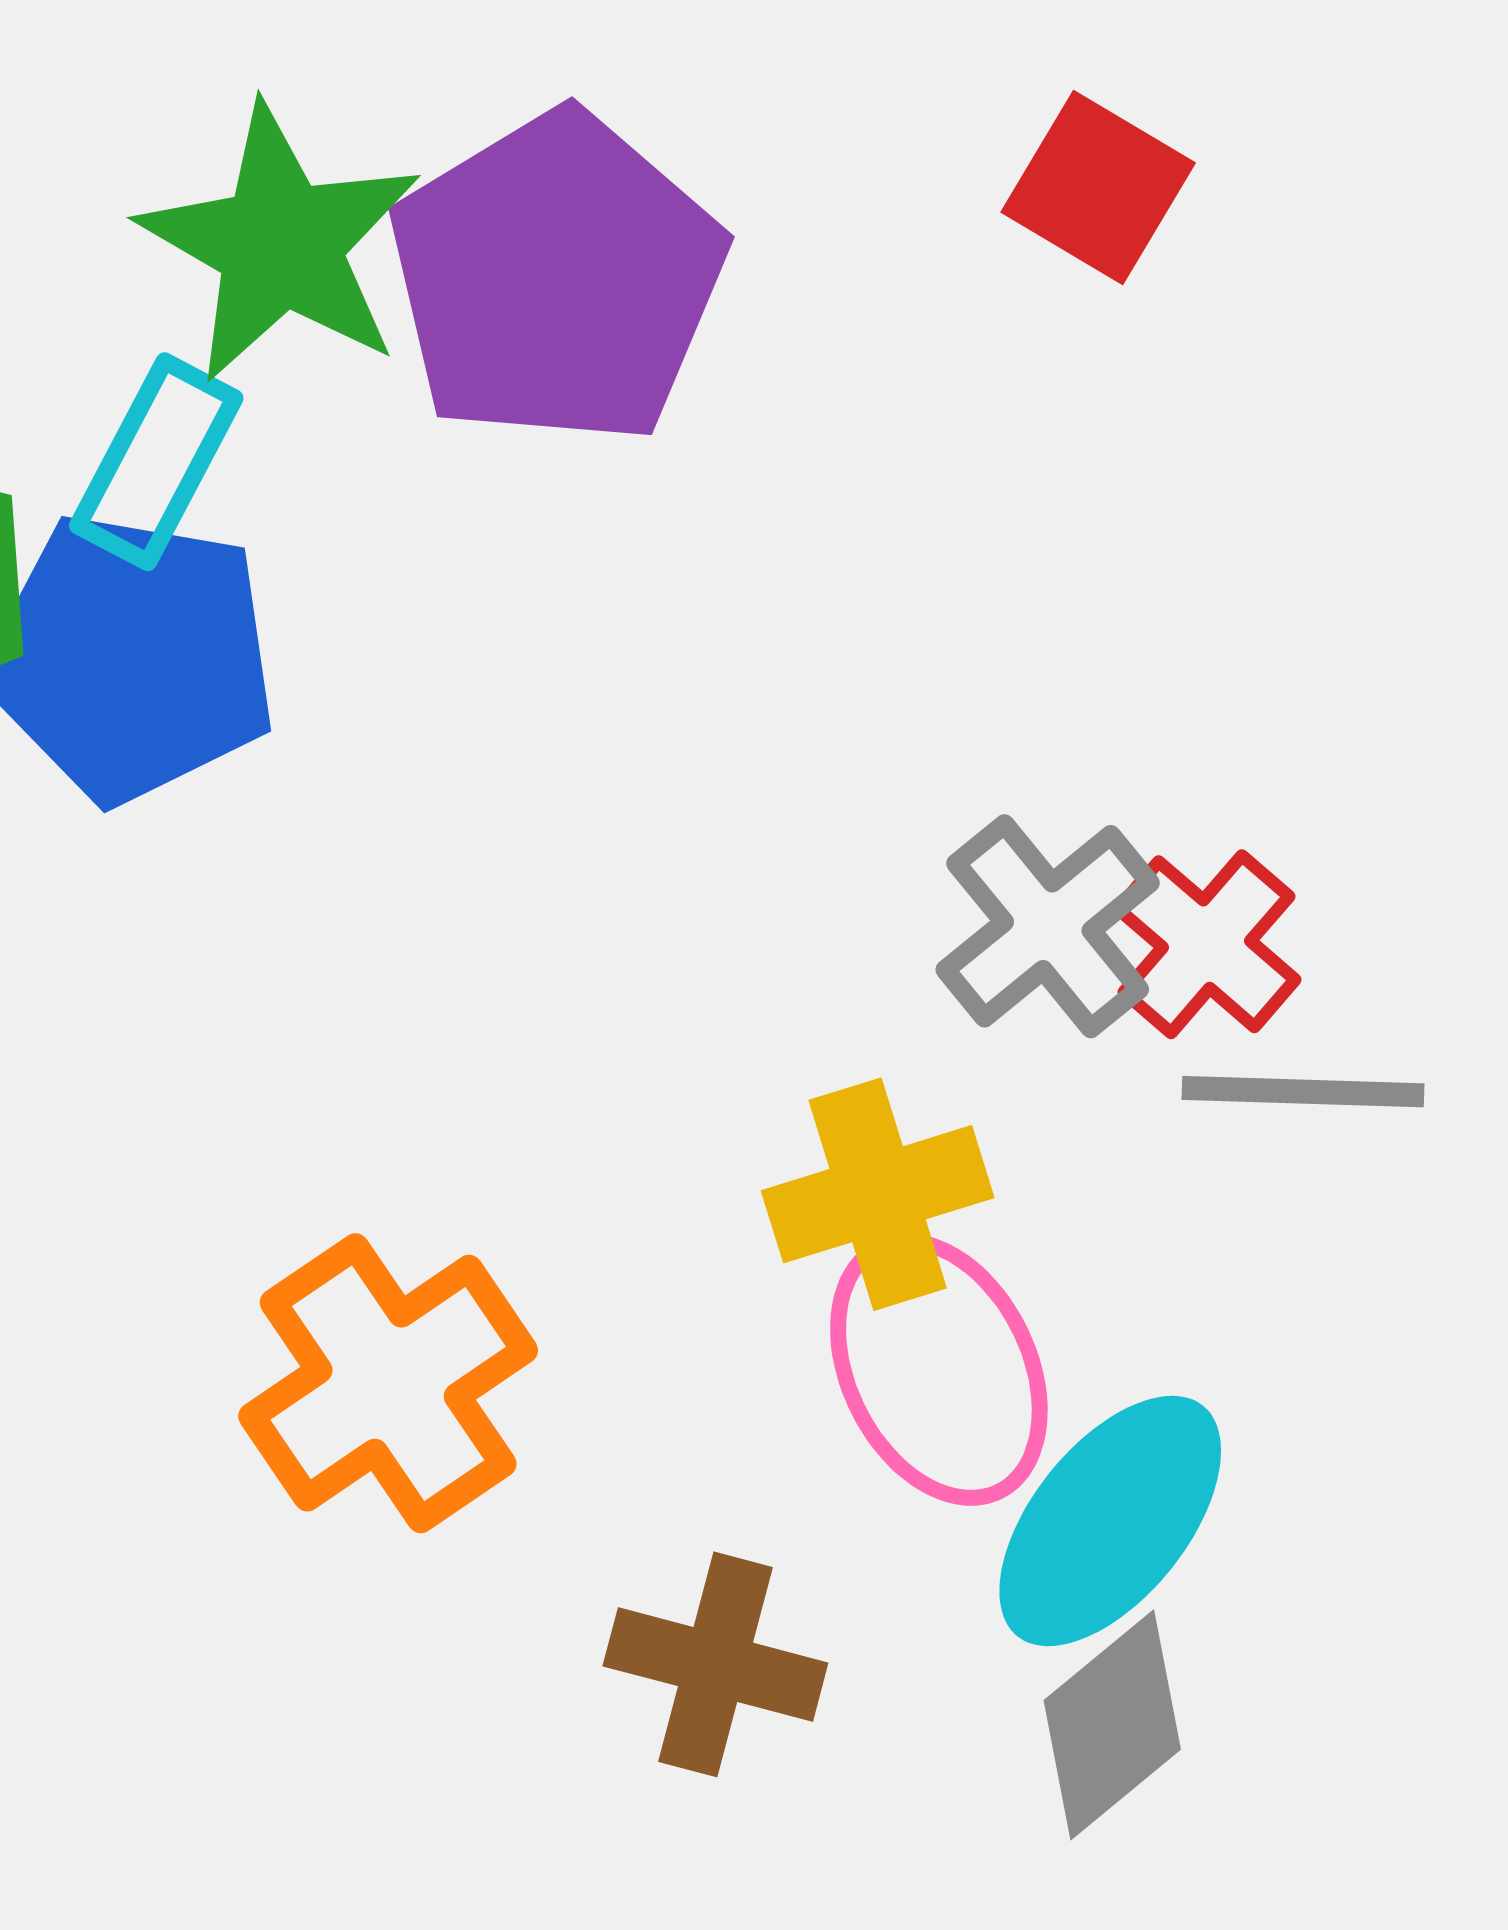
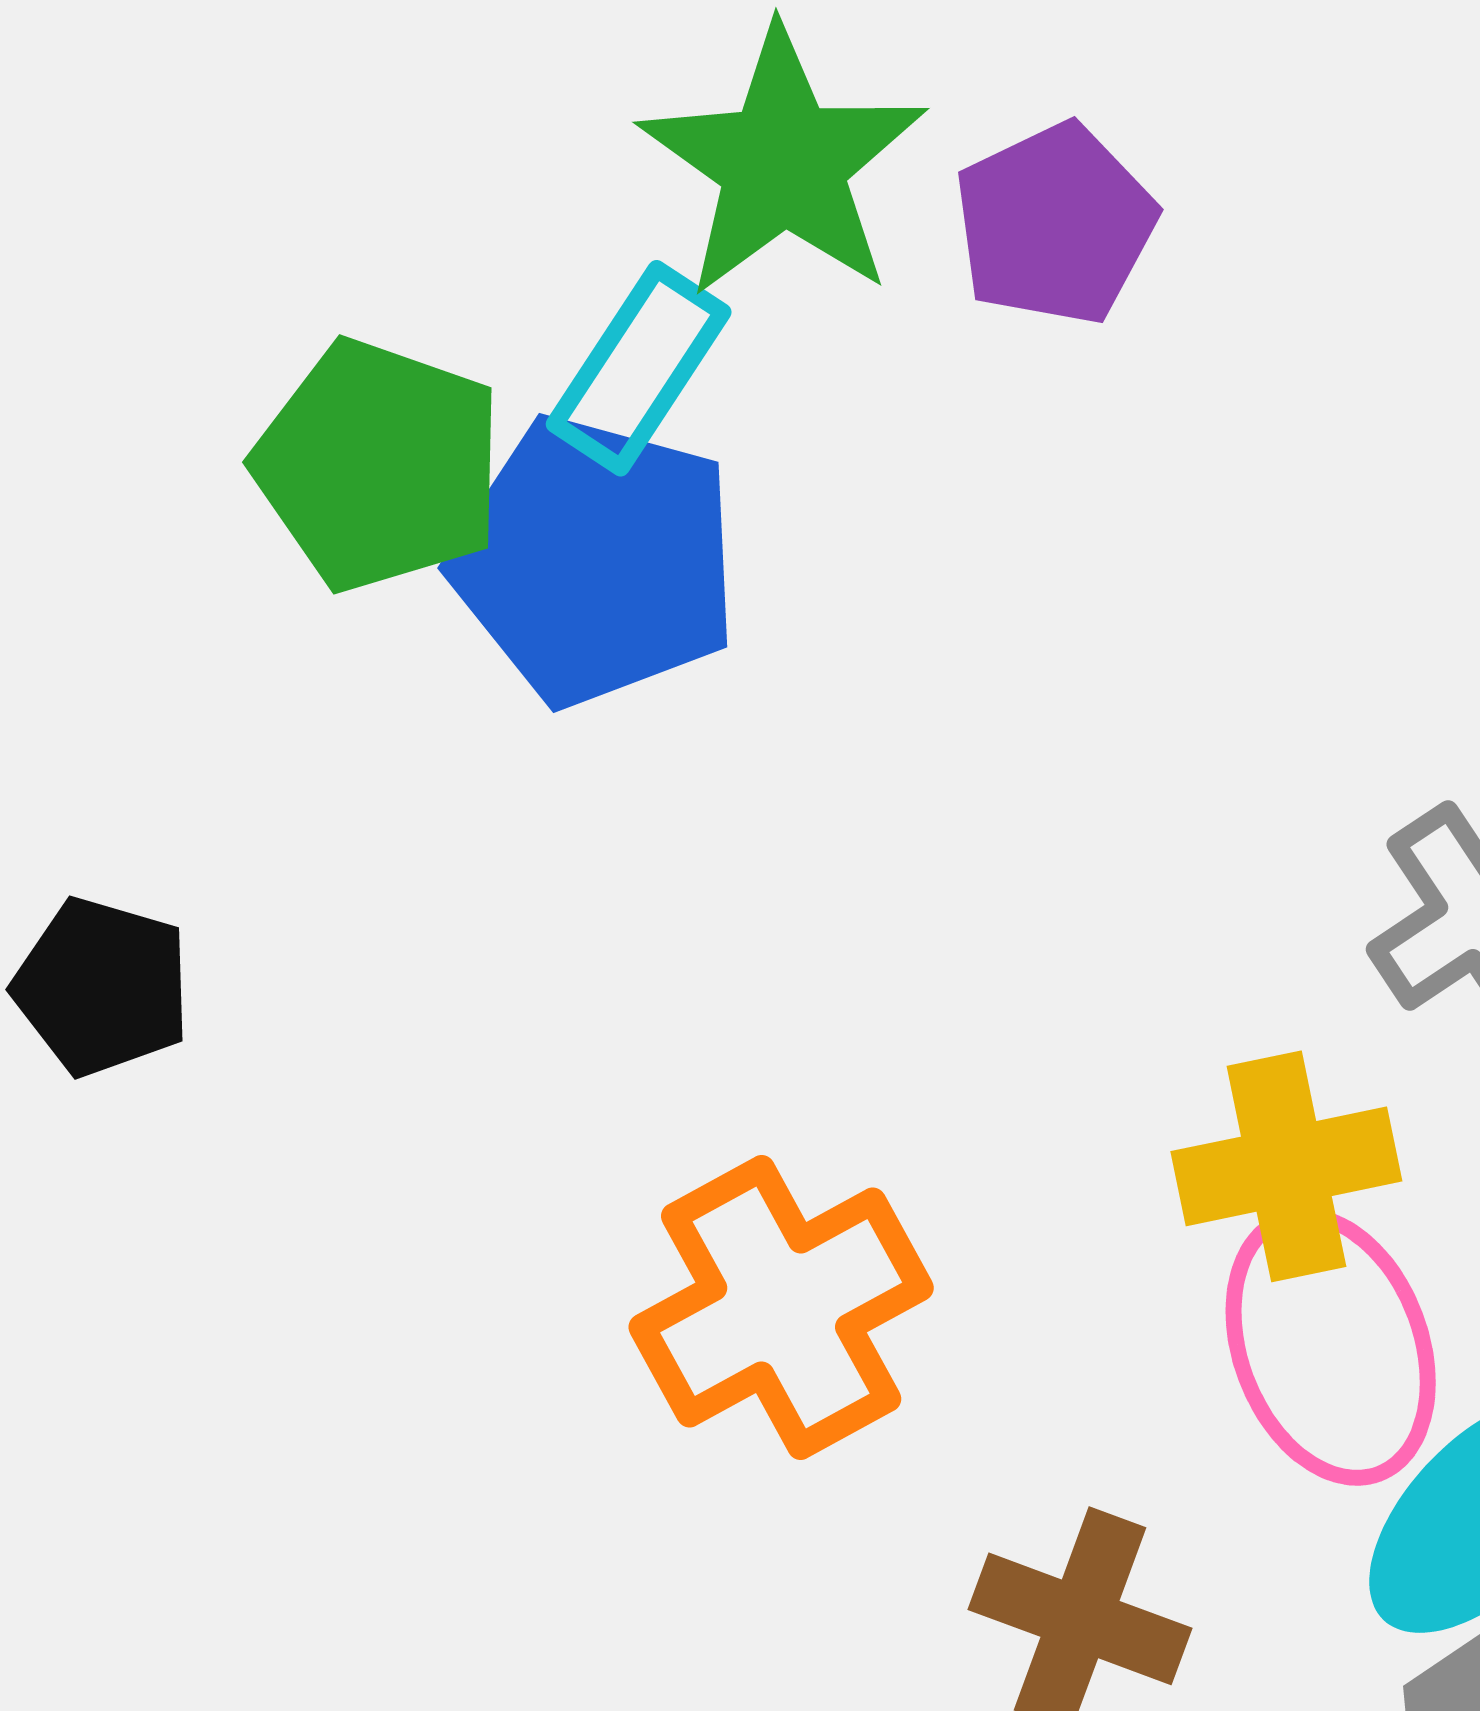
purple pentagon: (557, 278) -> (1055, 224), size x0.6

